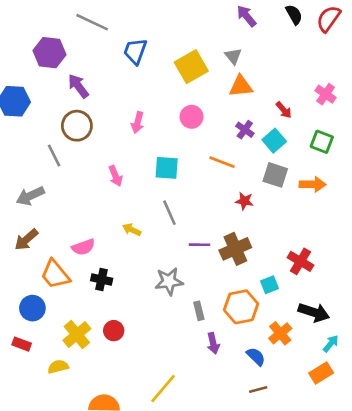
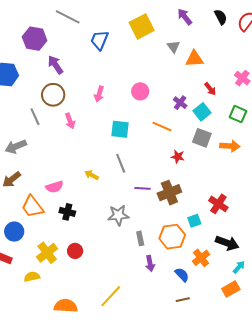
yellow square: (191, 67) -> (142, 26), moved
orange triangle: (241, 86) -> (194, 59), moved
pink arrow: (115, 176) -> (70, 121), moved

